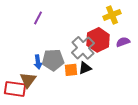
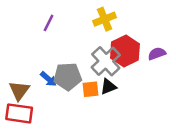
yellow cross: (112, 15) -> (105, 19), moved
blue arrow: (38, 62) -> (48, 79), turned -40
brown triangle: (28, 80) -> (19, 91), moved

